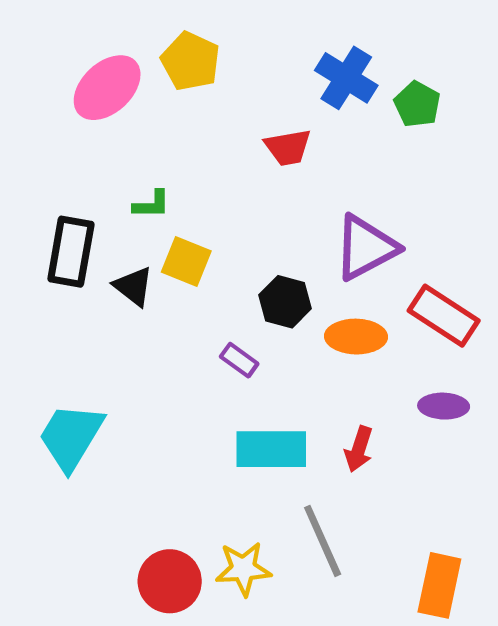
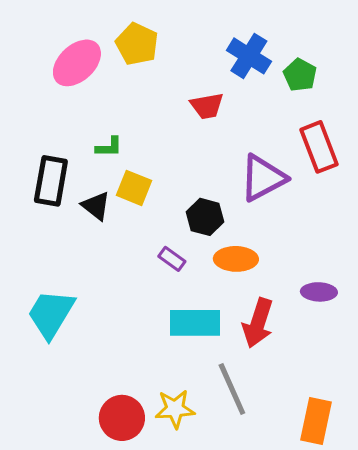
red rectangle: (444, 316) -> (319, 147), moved, turned 36
orange ellipse: (356, 337) -> (236, 259), moved
red arrow: (359, 449) -> (258, 323), size x1.5

